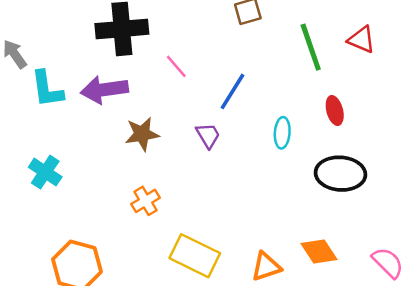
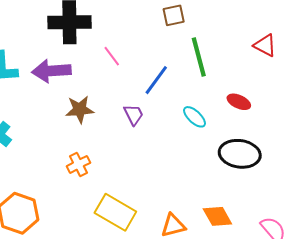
green line: (311, 47) -> (199, 57), moved
red ellipse: (335, 111) -> (239, 102), turned -55
cyan ellipse: (282, 133) -> (195, 117), turned -55

